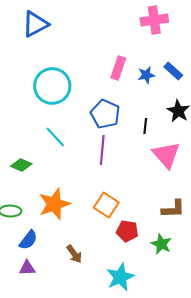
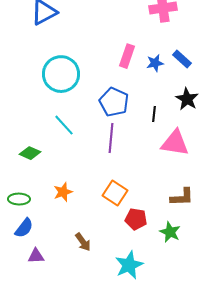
pink triangle: (166, 155) -> (175, 143), turned -40
orange star: (54, 204) -> (63, 192), size x0.6
blue semicircle: (28, 240) -> (24, 228), moved

